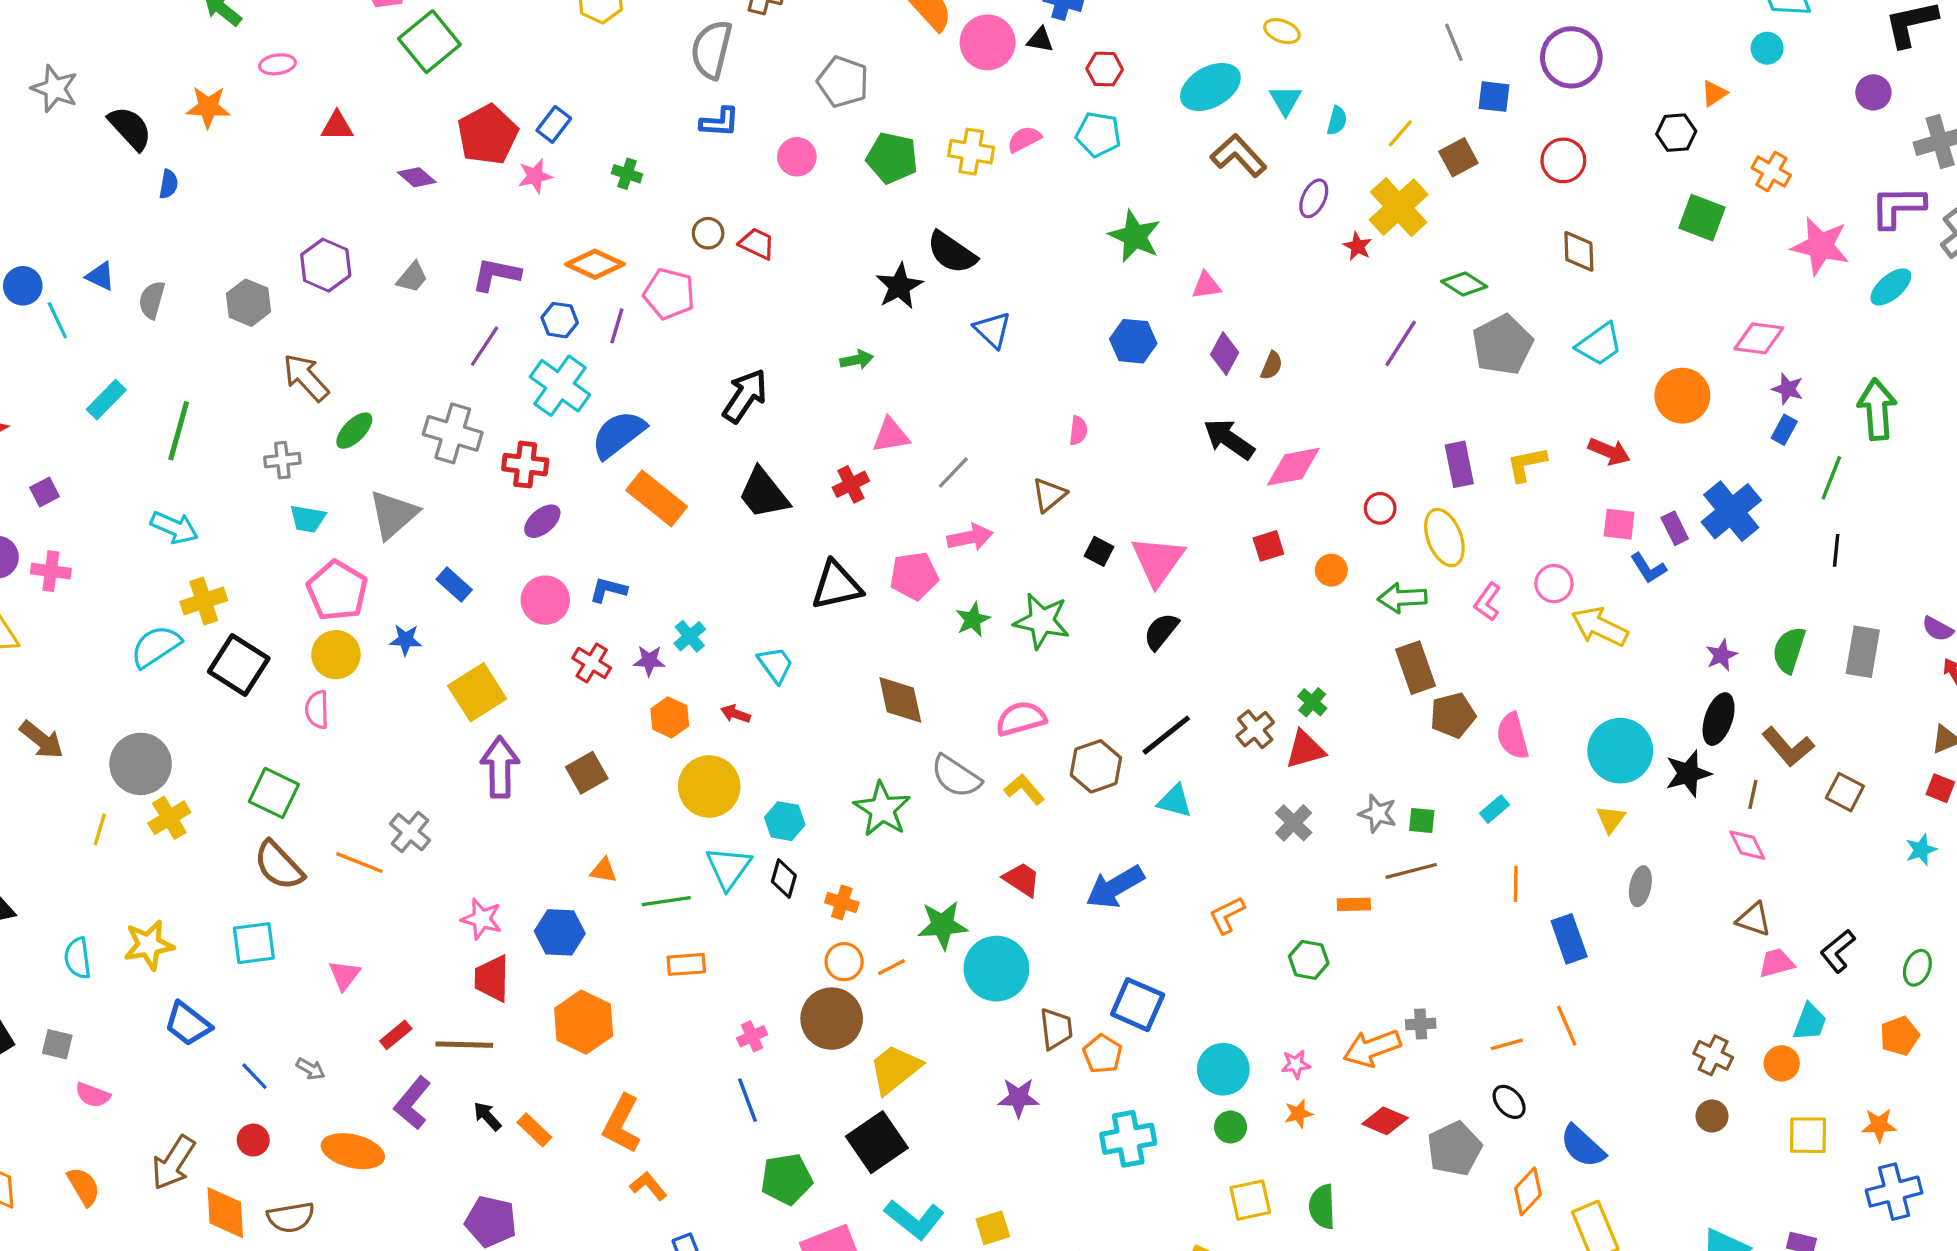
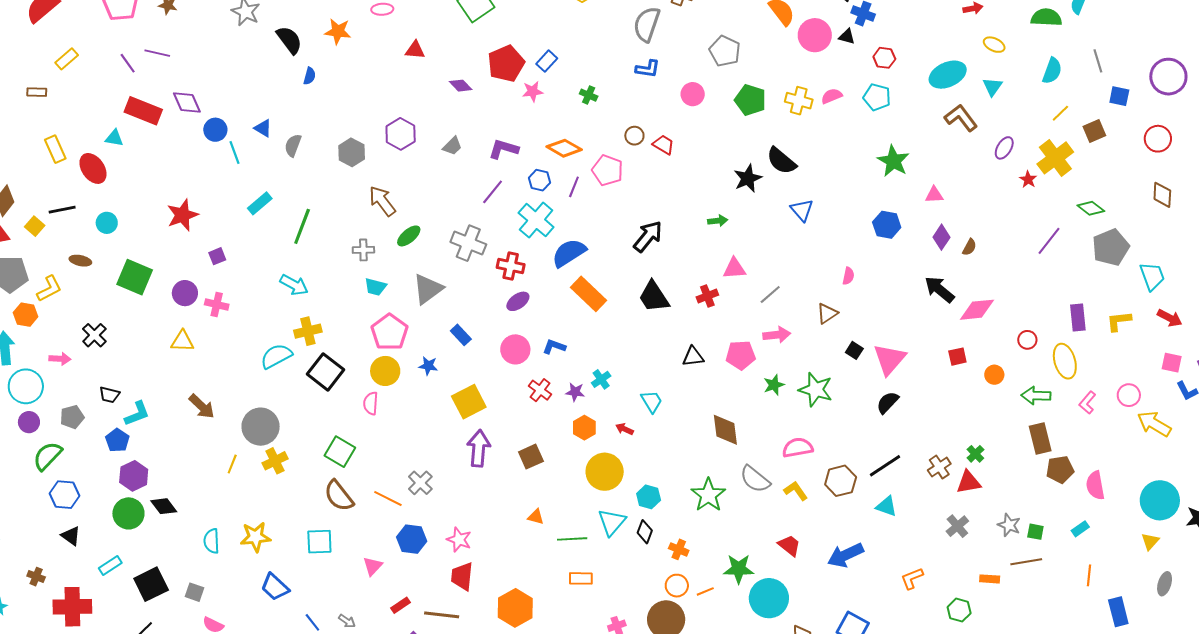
cyan semicircle: (1337, 121) -> (1052, 71), moved, size x1.5
cyan trapezoid: (1599, 344) -> (1152, 276), moved, turned -80
black triangle: (837, 585) -> (693, 357), size x0.7
blue hexagon: (560, 932) -> (412, 539), moved

